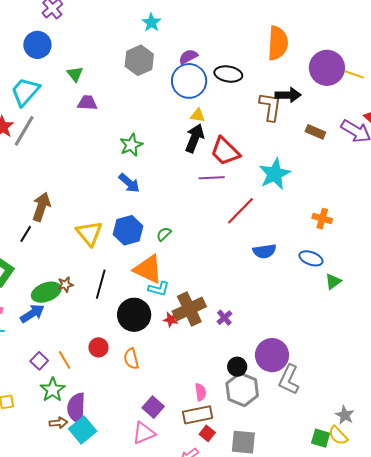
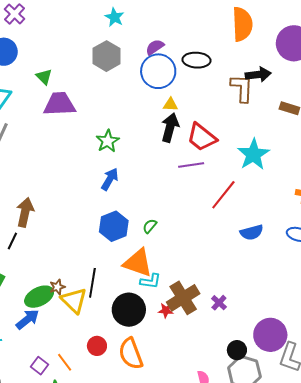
purple trapezoid: (87, 103) -> (59, 104), size x1.6
blue arrow: (129, 183) -> (110, 179), turned -95
yellow triangle: (89, 233) -> (74, 300), moved
orange semicircle: (131, 359) -> (131, 354), size x1.5

